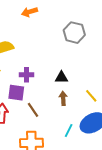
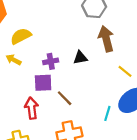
black triangle: (62, 77) -> (80, 58), moved
brown arrow: (63, 98) -> (106, 39), moved, size x1.6

